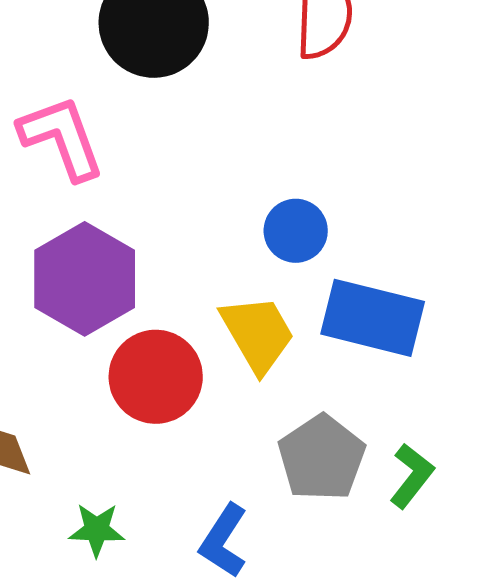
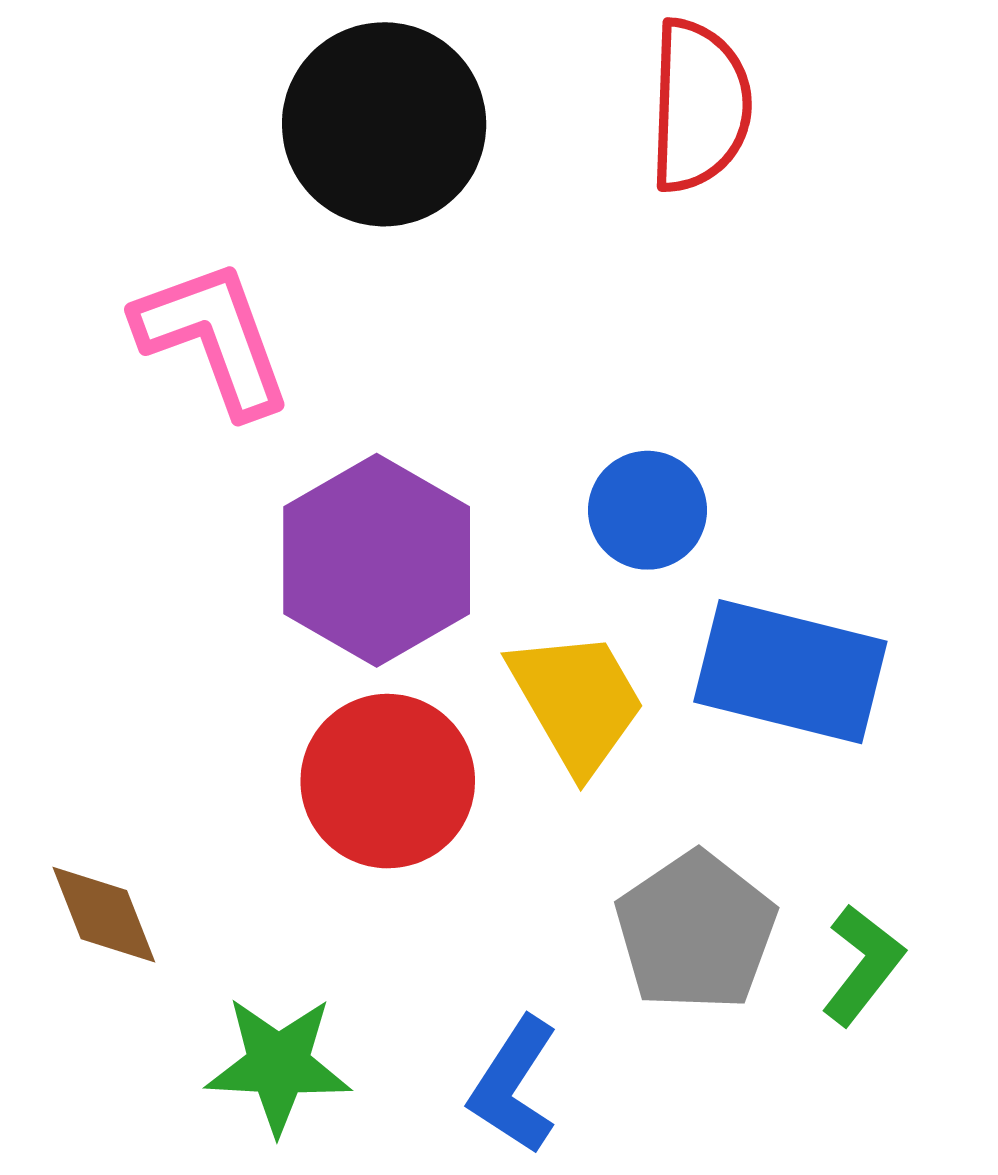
purple hexagon: (85, 279) -> (377, 560), moved
green star: (97, 530) -> (278, 1065), size x1.4

